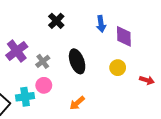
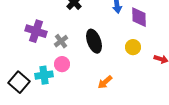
purple cross: (17, 51) -> (36, 31), turned -35
orange arrow: (77, 103) -> (105, 82), moved

